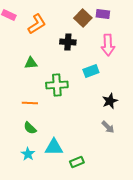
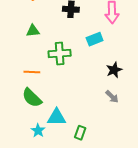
green semicircle: (30, 128) -> (32, 98), size x1.5
cyan star: (28, 154) -> (38, 131), moved
green rectangle: (77, 162) -> (80, 133), turned -48

